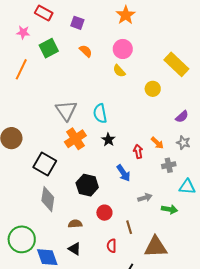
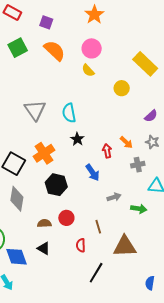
orange semicircle: (86, 51) -> (55, 51), size x1.6
orange cross: (75, 139) -> (44, 153), moved
red circle: (104, 213) -> (66, 218), moved

